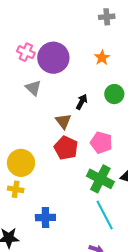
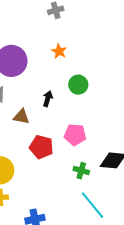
brown triangle: (63, 121) -> (21, 117), moved, turned -30
green cross: (100, 179) -> (81, 171), size x0.6

